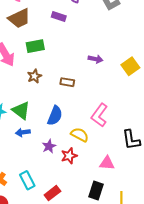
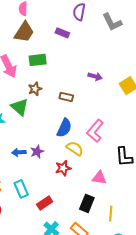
brown trapezoid: (19, 18) -> (24, 32), turned -35
green triangle: (21, 111) -> (20, 107), moved
blue semicircle: (55, 116) -> (64, 128), moved
blue arrow: (23, 132) -> (19, 152), moved
purple star: (49, 146) -> (37, 152), moved

